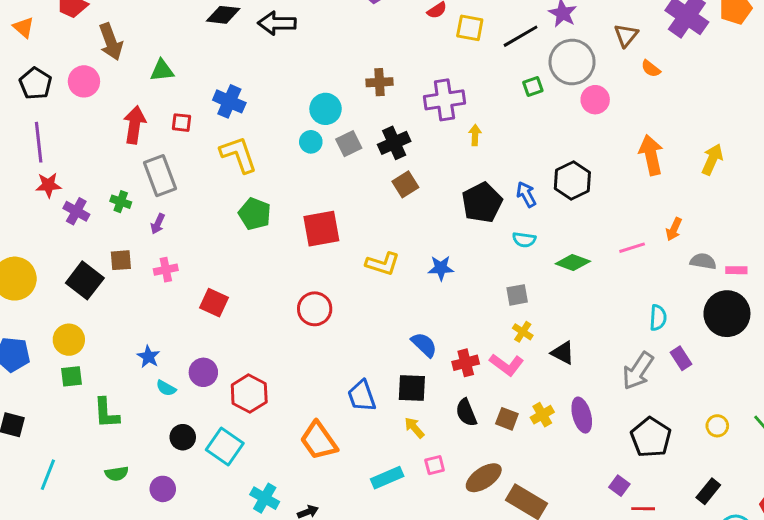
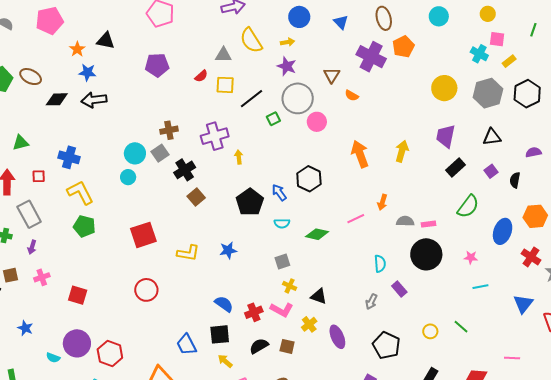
black line: (521, 36) -> (251, 99), moved
gray square: (349, 144) -> (160, 153), moved
green pentagon: (255, 214) -> (84, 226), moved
blue star: (149, 357) -> (25, 328), moved
gray arrow: (638, 371) -> (371, 302), size x0.6
purple circle: (203, 372) -> (77, 343), size x1.4
black semicircle: (466, 413) -> (259, 346), turned 90
yellow cross: (542, 415) -> (309, 324), moved

